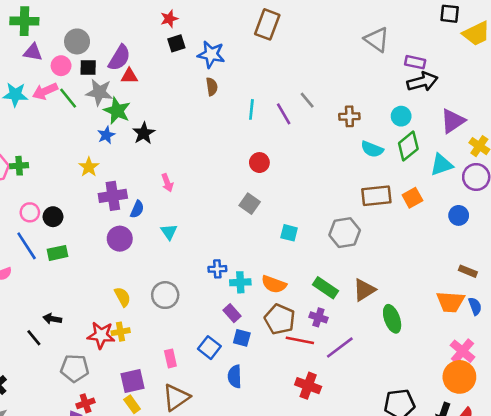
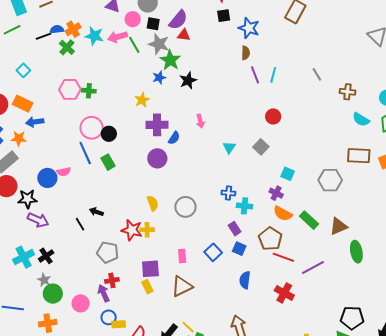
purple line: (284, 114) -> (255, 75), moved
pink circle: (30, 212) -> (92, 128), size x1.5
cyan triangle: (169, 232) -> (229, 147), moved
green rectangle: (57, 253) -> (108, 162), turned 63
orange semicircle: (274, 284) -> (283, 214), moved
purple cross: (318, 317) -> (276, 193), moved
blue semicircle: (235, 376) -> (245, 280), moved

